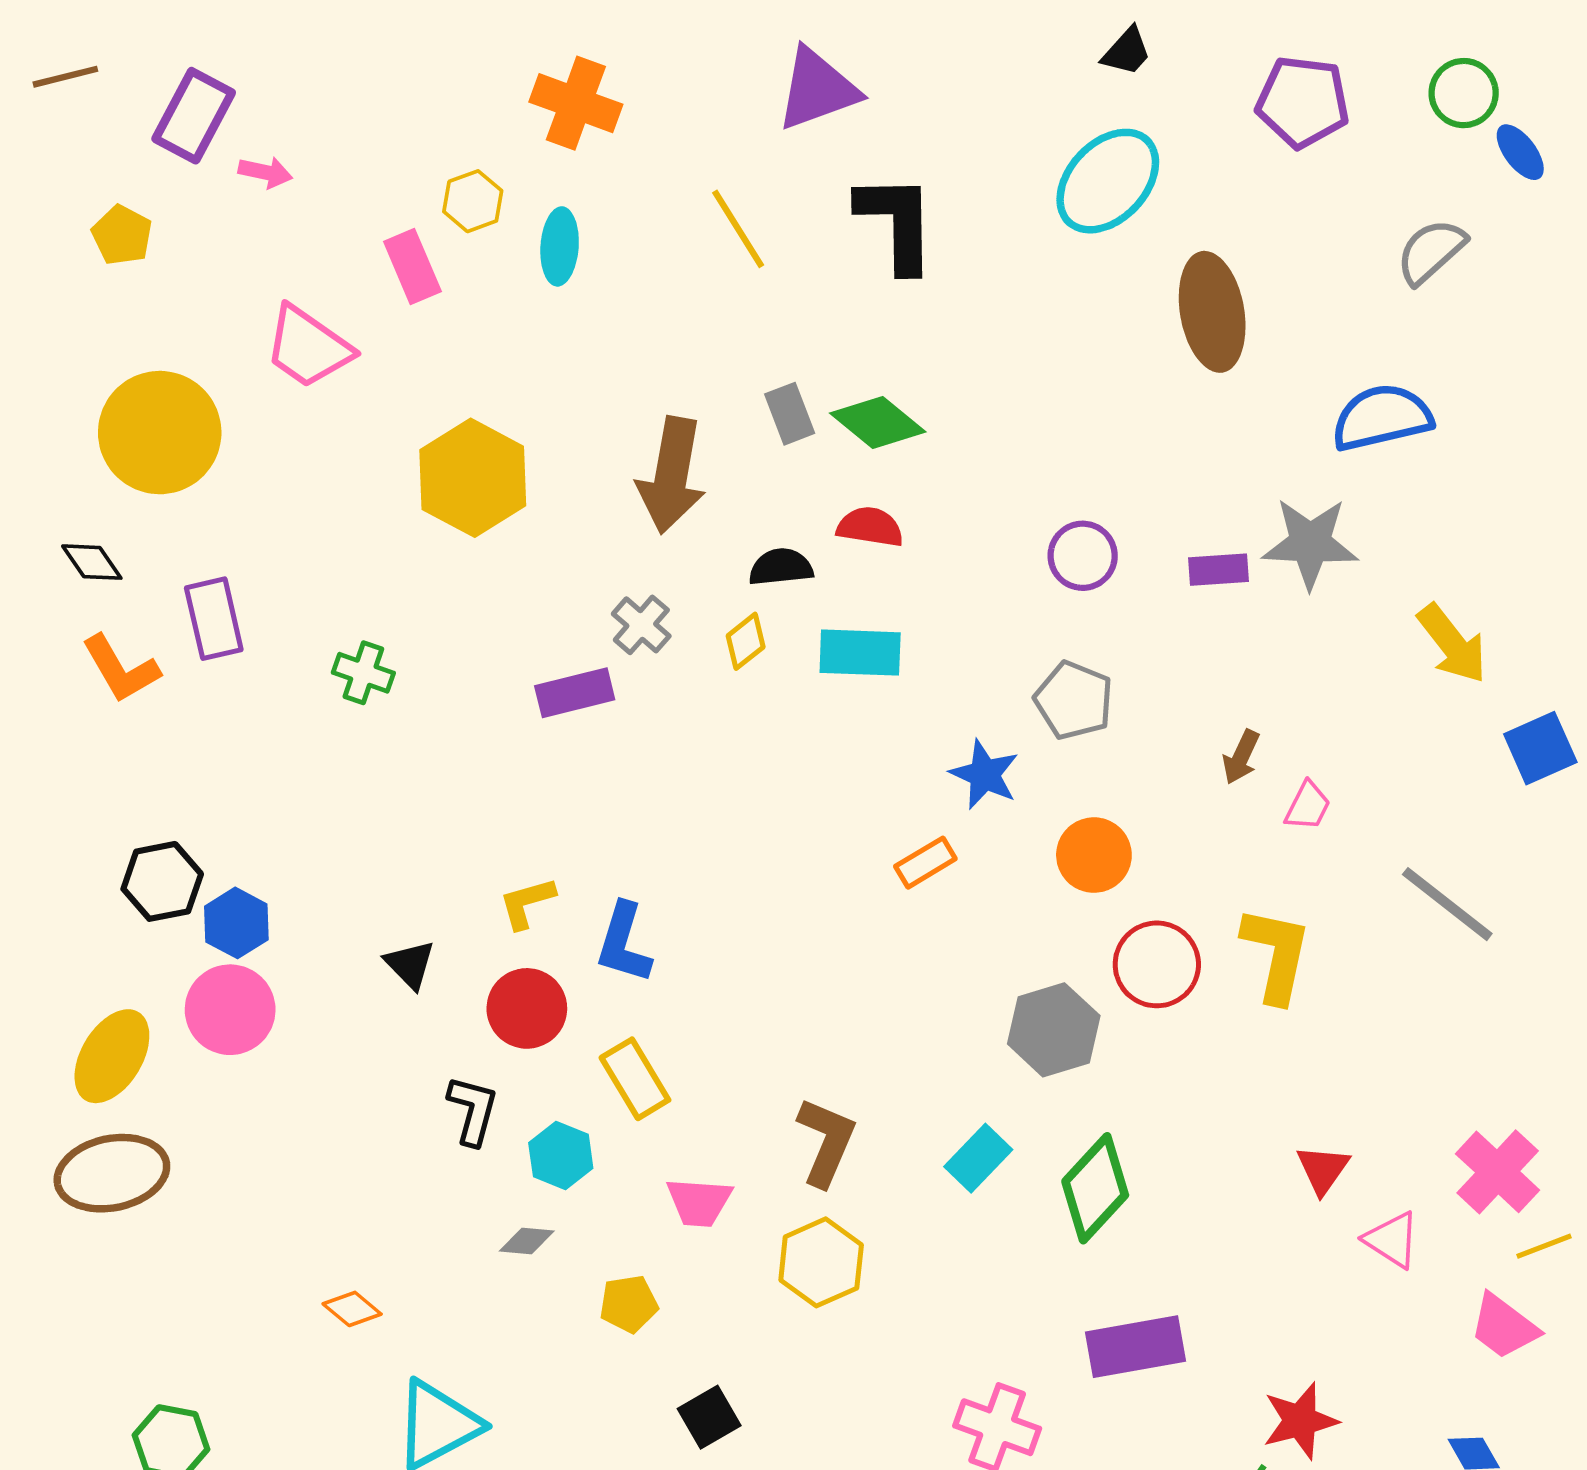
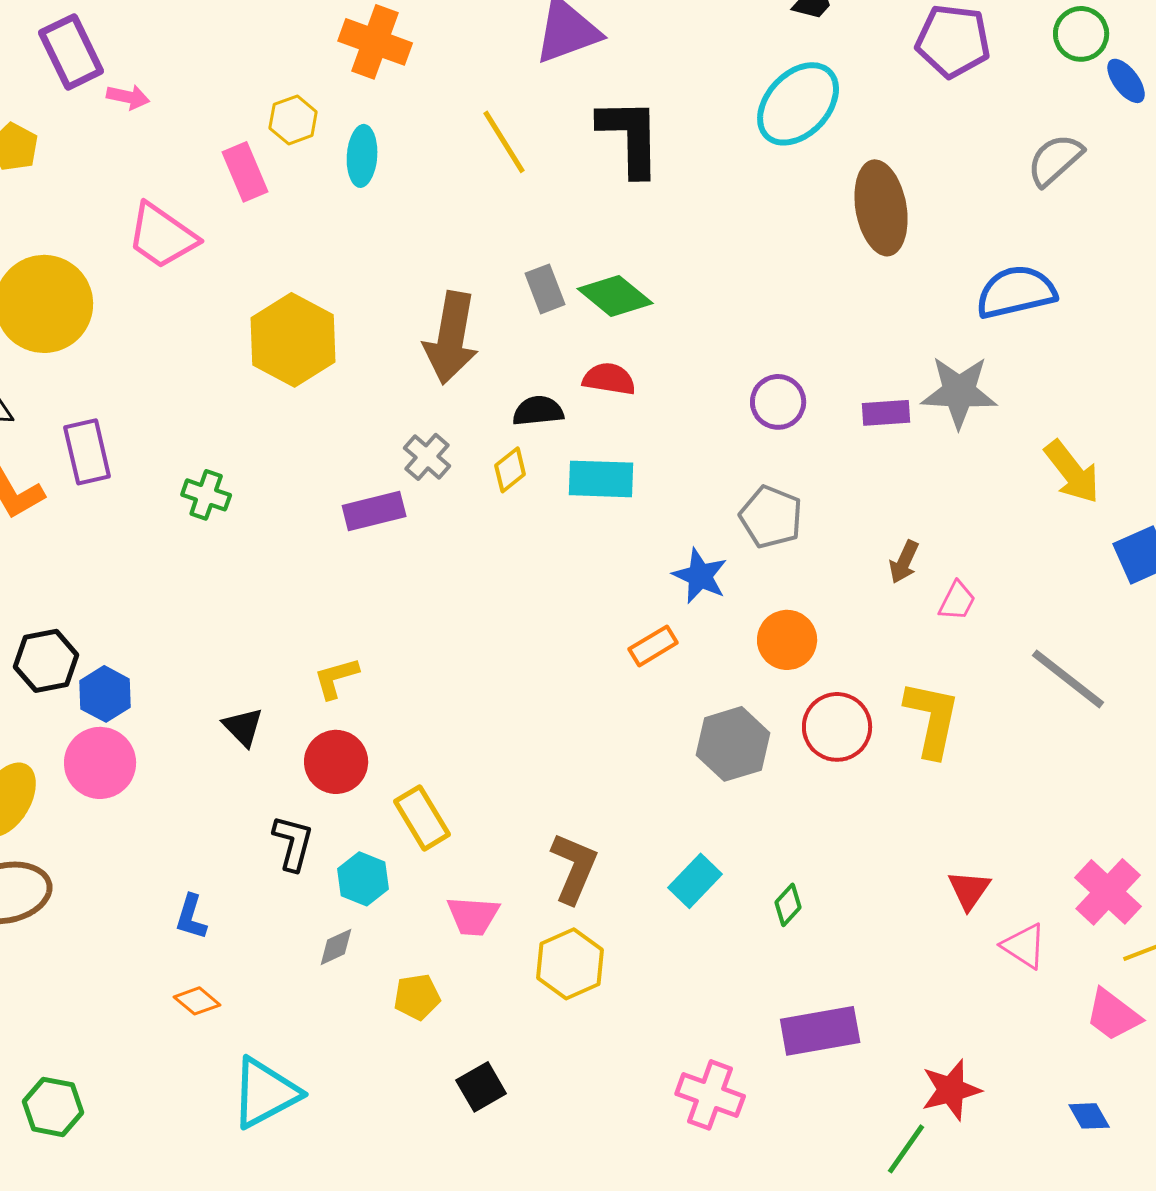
purple rectangle: (194, 116) -> (71, 52), turned -54
blue L-shape: (624, 943) -> (191, 917), moved, size x0.7
gray hexagon: (1054, 1030) -> (733, 744), moved
green diamond: (1095, 1188) -> (788, 905), size x0.5
gray diamond: (527, 1241) -> (336, 947), turned -30

